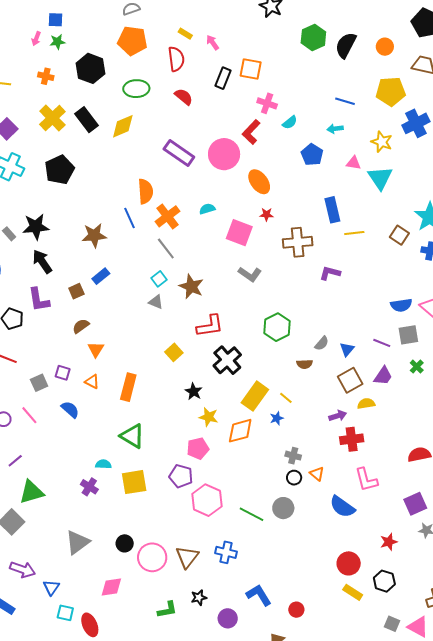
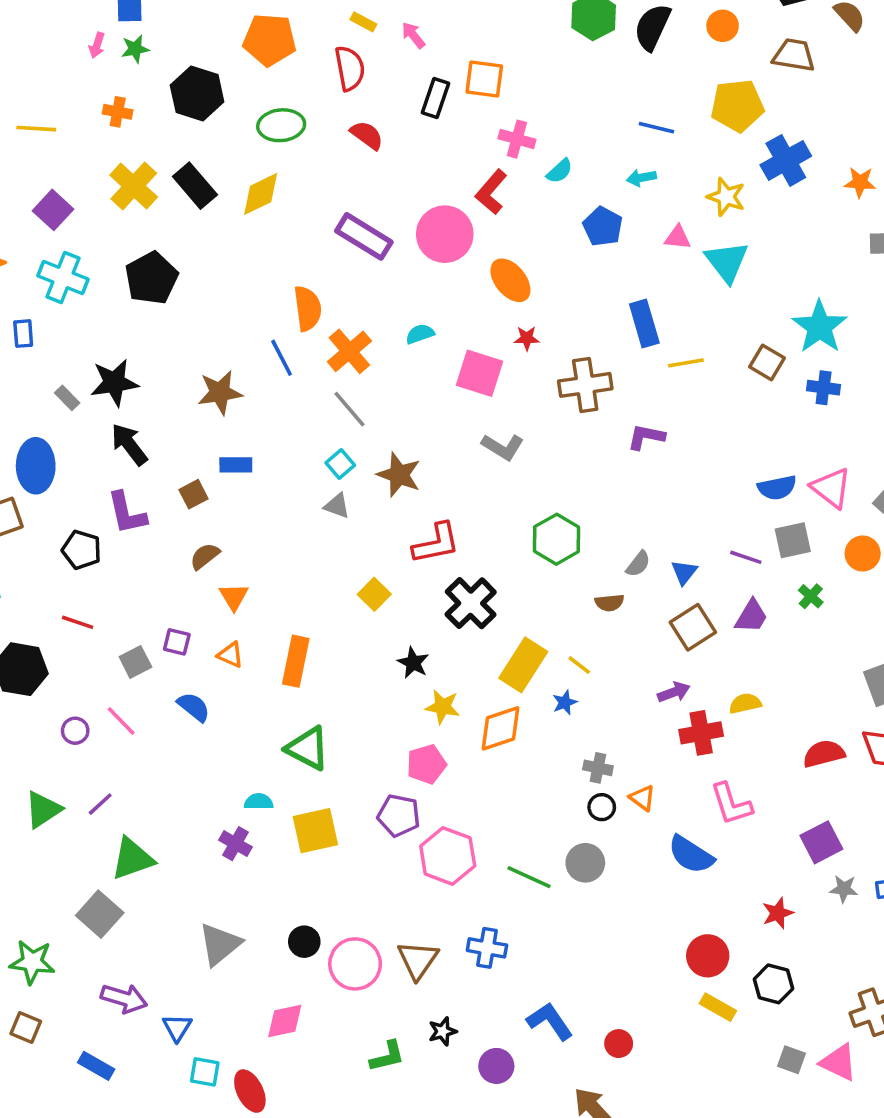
blue rectangle: (101, 276) -> (236, 465), turned 42
yellow semicircle: (366, 404) -> (745, 703), moved

